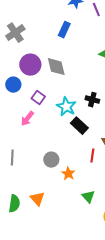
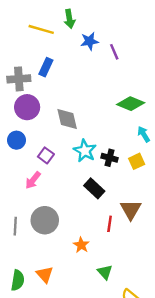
blue rectangle: (64, 30) -> (46, 67), moved
gray cross: (15, 33) -> (19, 79), turned 30
purple circle: (30, 65) -> (27, 107), moved
cyan star: (66, 107) -> (85, 151), moved
gray circle: (51, 160) -> (45, 220), moved, size x1.5

